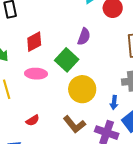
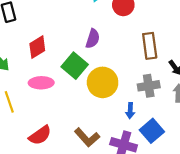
yellow circle: (82, 89) -> (103, 82), moved
red semicircle: (33, 120) -> (40, 135), size x1.5

